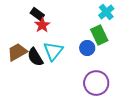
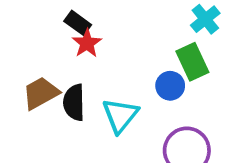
cyan triangle: (53, 51) -> (120, 115), moved
black semicircle: (35, 57) -> (74, 102), turned 30

